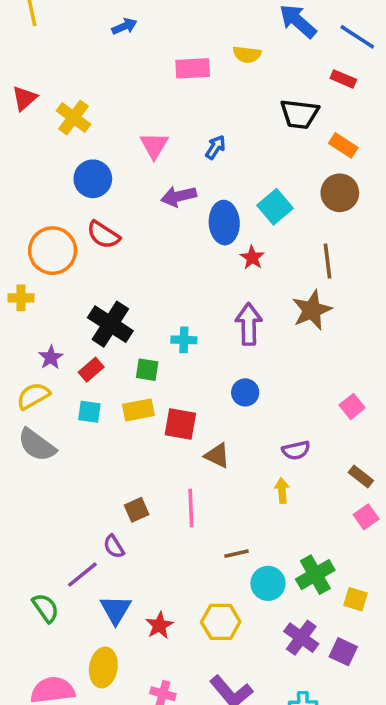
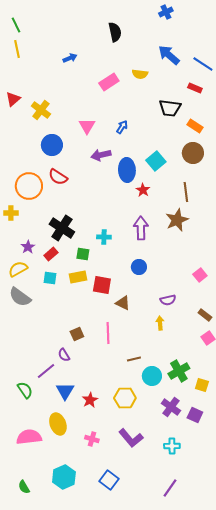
pink rectangle: (193, 68) -> (109, 82), turned -30
yellow ellipse: (103, 667) -> (58, 424), turned -30

